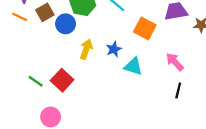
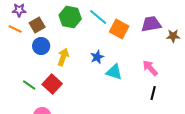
blue circle: (66, 24) -> (41, 46), moved
orange square: (145, 28) -> (119, 29), moved
yellow arrow: (86, 49) -> (63, 57), moved

